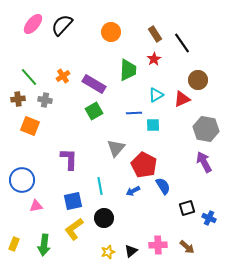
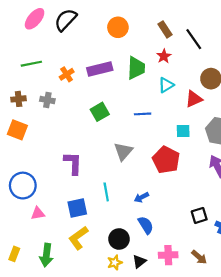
green line: (29, 77) -> (31, 64), moved, turned -60
purple rectangle: (94, 84) -> (100, 69), moved, turned -45
cyan triangle: (156, 95) -> (166, 85), moved
cyan square: (153, 125) -> (183, 131), moved
orange square: (30, 126) -> (17, 130), moved
red pentagon: (144, 165) -> (166, 160), moved
blue semicircle: (163, 186) -> (146, 225), moved
black circle: (104, 218) -> (119, 239), moved

